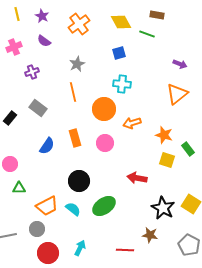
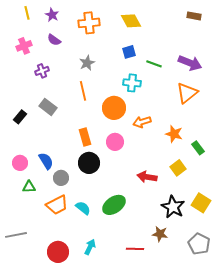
brown rectangle: (157, 15) -> (194, 16), moved
orange cross: (79, 24) -> (89, 23), turned 30
green line: (147, 34) -> (154, 64), moved
purple arrow: (180, 64) -> (190, 63), size x1.6
blue semicircle: (47, 146) -> (46, 161), moved, turned -66
yellow square: (167, 160) -> (178, 168), moved, turned 35
black circle: (79, 181) -> (89, 163), moved
gray circle: (37, 229) -> (61, 178), moved

